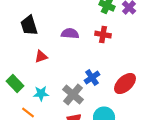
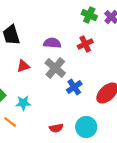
red cross: (103, 35) -> (85, 44), turned -35
gray cross: (73, 95) -> (55, 68), moved

